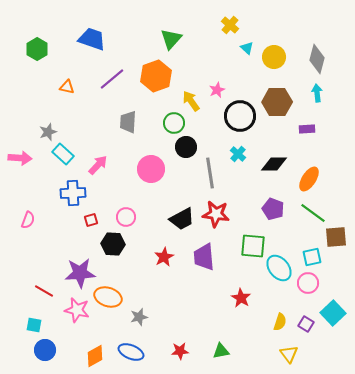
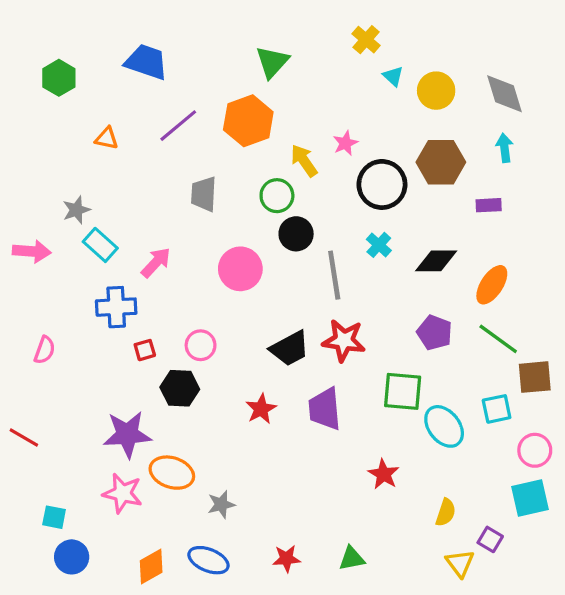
gray diamond: (317, 59) -> (505, 94), turned -32
pink circle: (308, 283) -> (535, 450), moved
red line: (44, 291) -> (24, 438), moved
cyan square: (333, 313) -> (530, 498), turned 30
purple square: (306, 324) -> (490, 539), moved

